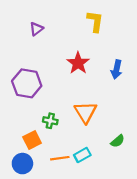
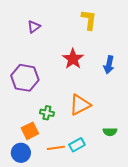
orange triangle: (86, 112) -> (80, 105), turned 35
green semicircle: (118, 141) -> (110, 132), turned 40

